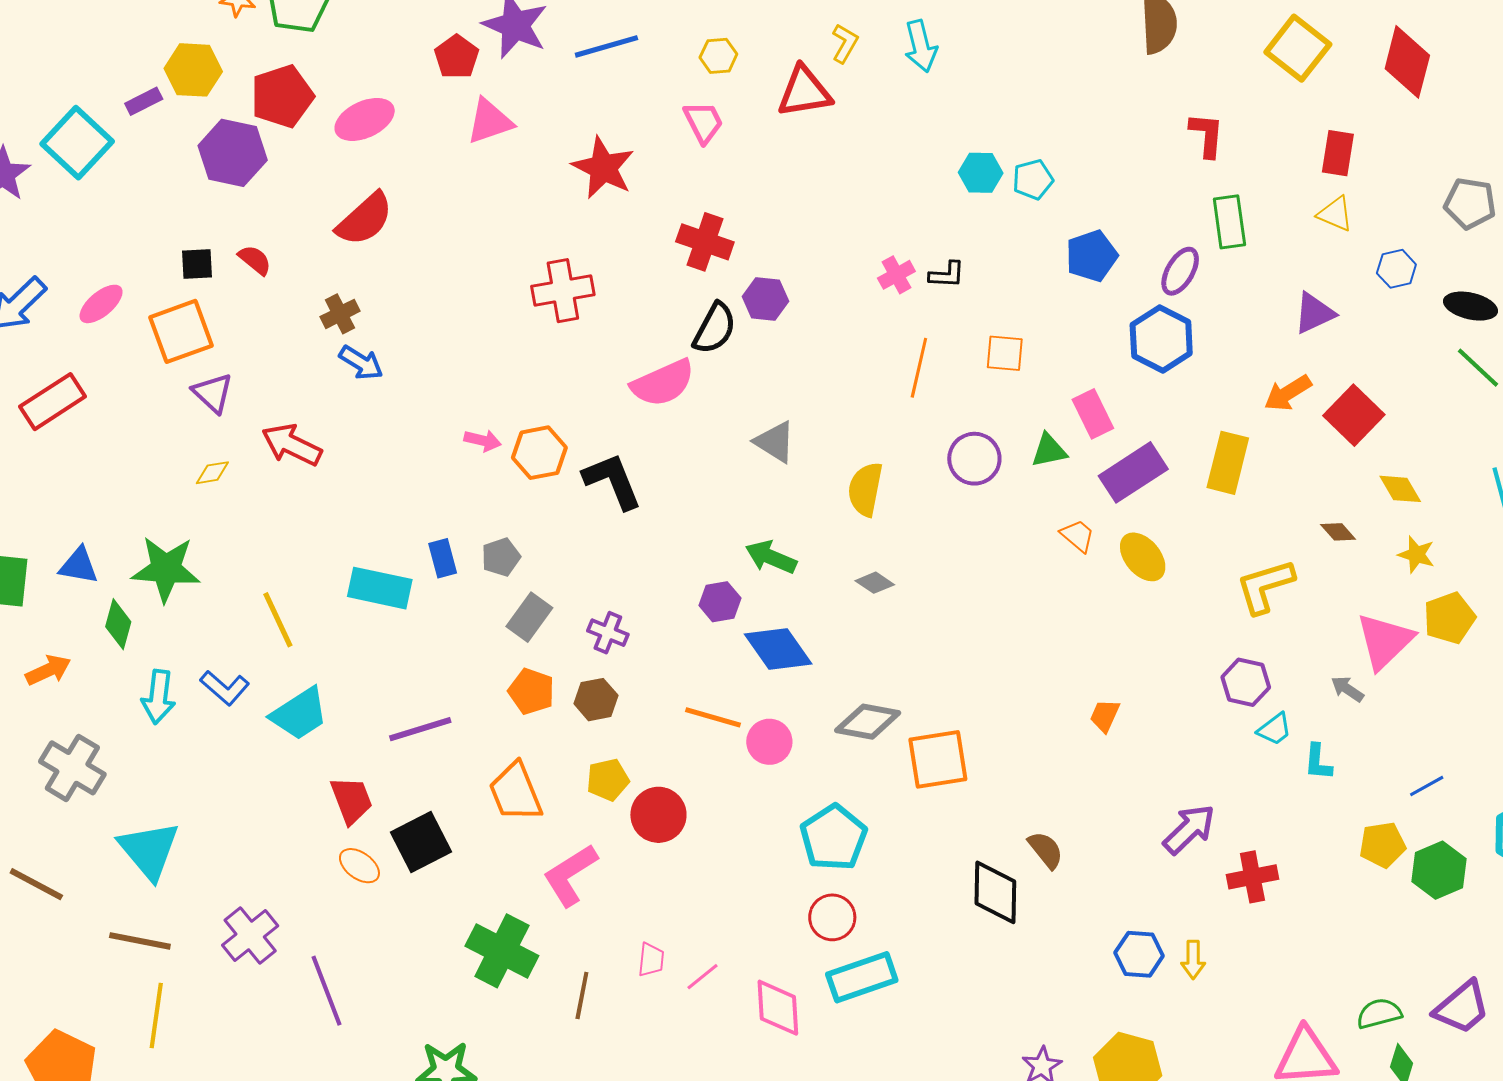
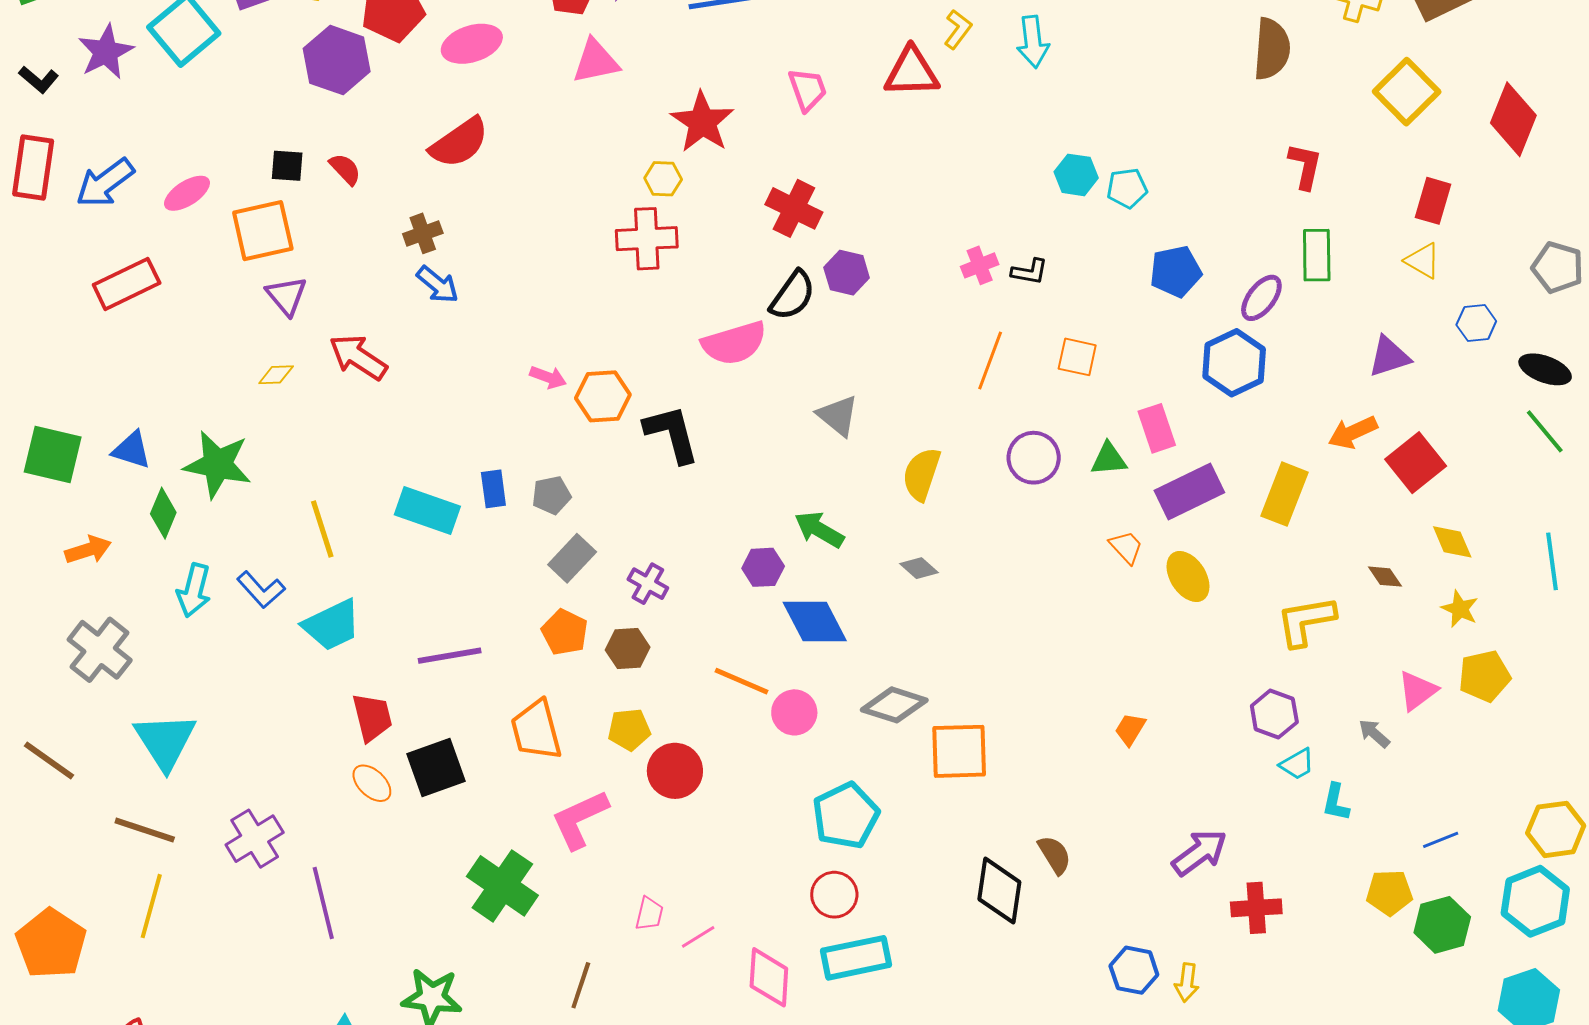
yellow hexagon: (718, 56) -> (663, 179), moved
pink triangle: (1385, 641) -> (1417, 691), size x0.7
brown line: (582, 995) -> (581, 985), moved

